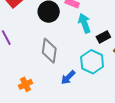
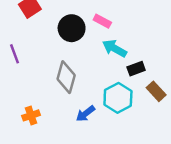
cyan arrow: (84, 23) -> (115, 48), turned -48

